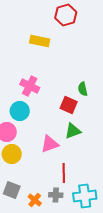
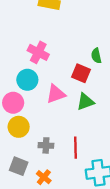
pink triangle: (50, 144) -> (56, 94), moved
gray cross: (56, 195) -> (46, 145), moved

